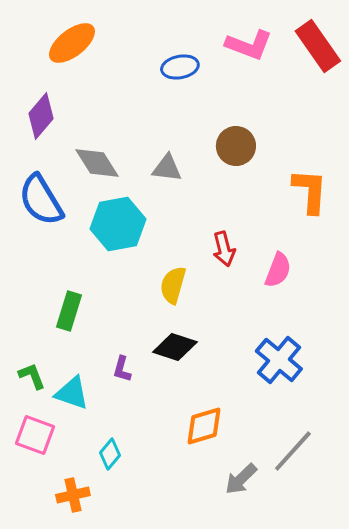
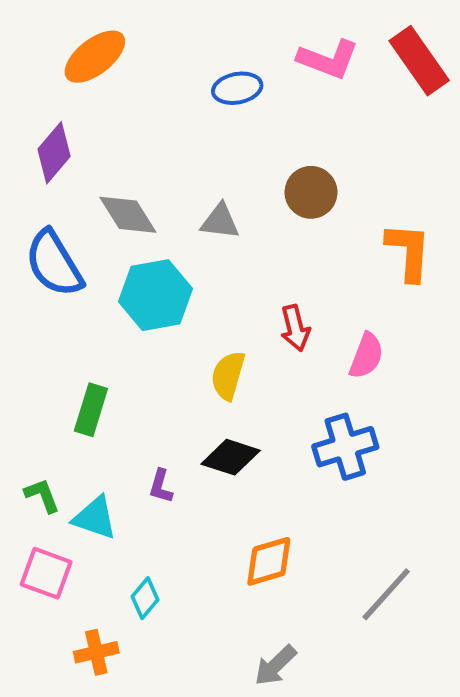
blue cross: (279, 360) -> (345, 447), moved, turned 33
gray arrow: (241, 479) -> (275, 665), moved

